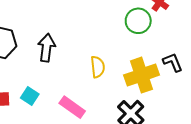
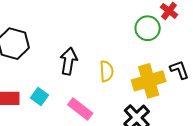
black arrow: (47, 48) -> (69, 61), moved

